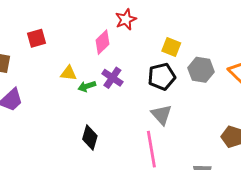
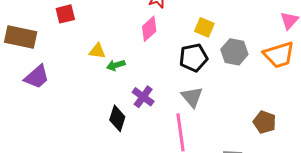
pink diamond: (102, 42) -> (149, 29), moved
purple cross: (112, 78) -> (143, 97), moved

